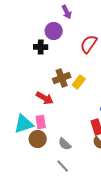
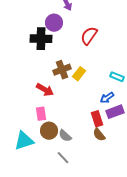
black cross: (41, 47) -> (41, 39), size x1.5
cyan triangle: (24, 124) -> (24, 141), moved
brown circle: (38, 139) -> (49, 131), moved

